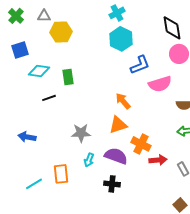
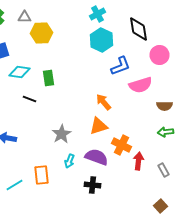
black diamond: (172, 28) -> (138, 29), moved
black line: (49, 98) -> (30, 99), turned 40
gray star: (81, 133) -> (62, 134), turned -30
red arrow: (158, 160) -> (138, 161), turned -78

